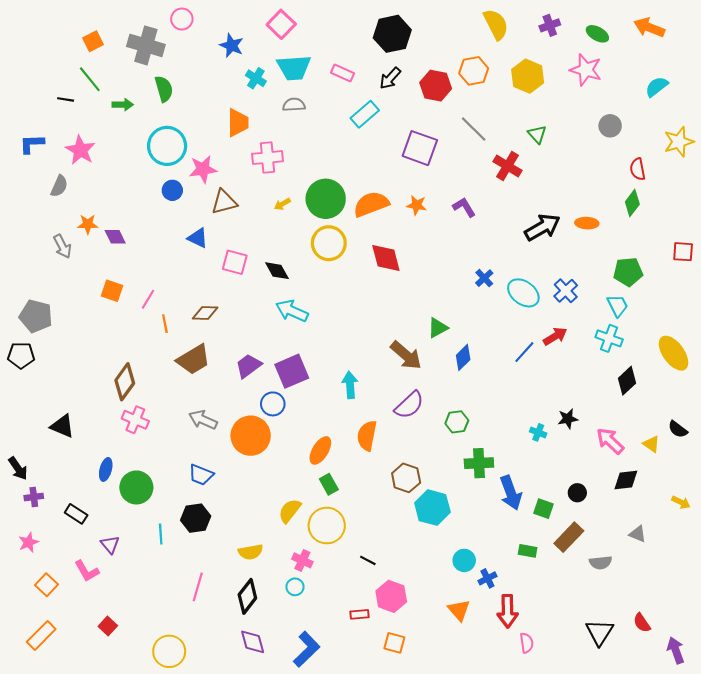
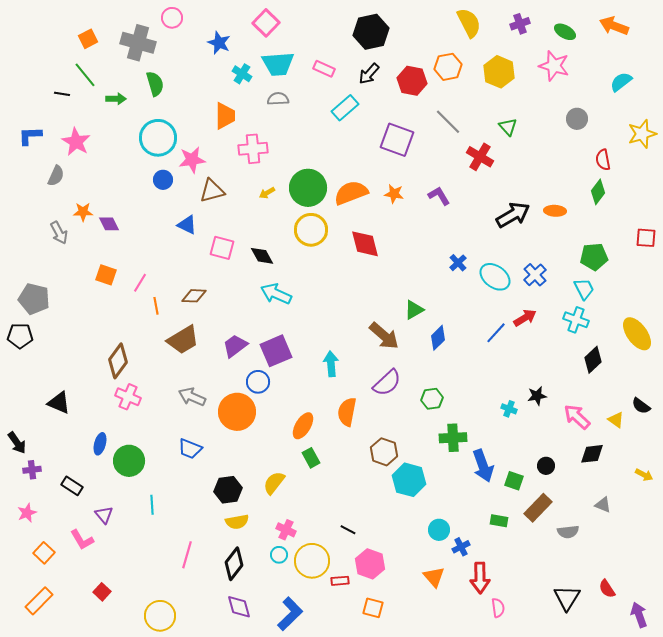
black hexagon: (196, 518) -> (228, 490), moved
yellow circle: (327, 526) -> (312, 561), moved

